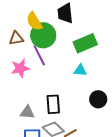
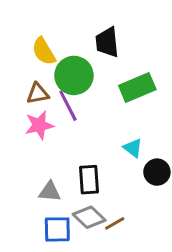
yellow semicircle: (34, 21) -> (44, 51), moved
brown triangle: (16, 38) -> (38, 94), moved
cyan triangle: (80, 70) -> (133, 148), moved, turned 32

